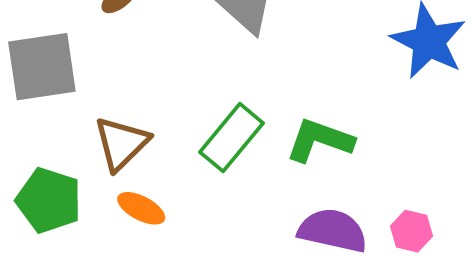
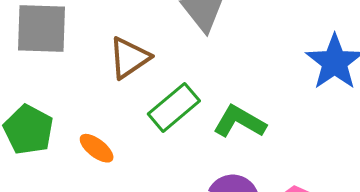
brown triangle: (121, 143) -> (129, 58), moved

